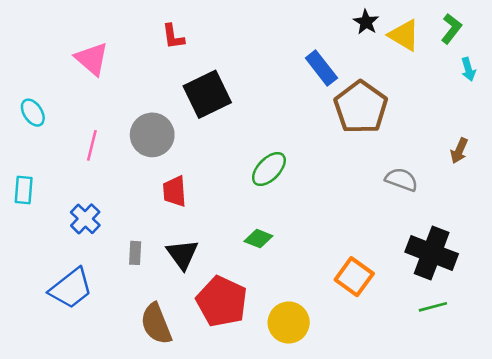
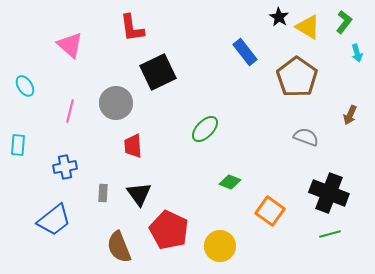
red L-shape: (173, 37) -> (132, 28), size x1.4
brown pentagon: (361, 107) -> (297, 77), moved
blue cross: (85, 219) -> (65, 167), turned 35
green diamond: (258, 239) -> (230, 182), moved

